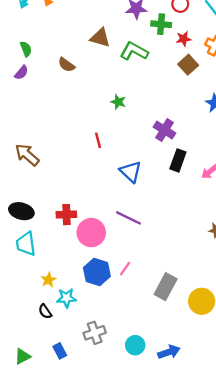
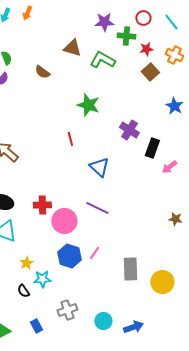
green star: (118, 102) -> (88, 105), size x1.6
black rectangle: (178, 160) -> (152, 148), moved
gray rectangle: (166, 287) -> (130, 269), turned -30

